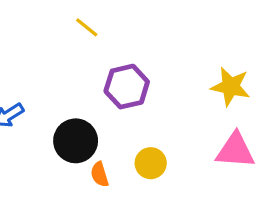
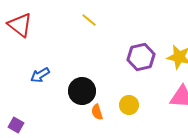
purple hexagon: (127, 87) -> (141, 57), moved

